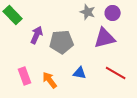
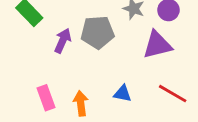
gray pentagon: (62, 42) -> (97, 32), moved
orange arrow: (50, 80) -> (81, 103), turned 30

